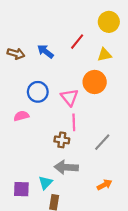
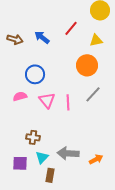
pink triangle: (69, 97) -> (47, 100), moved
brown cross: (62, 140) -> (33, 137), moved
gray line: (102, 142) -> (93, 94), moved
gray arrow: (66, 167) -> (68, 153), moved

